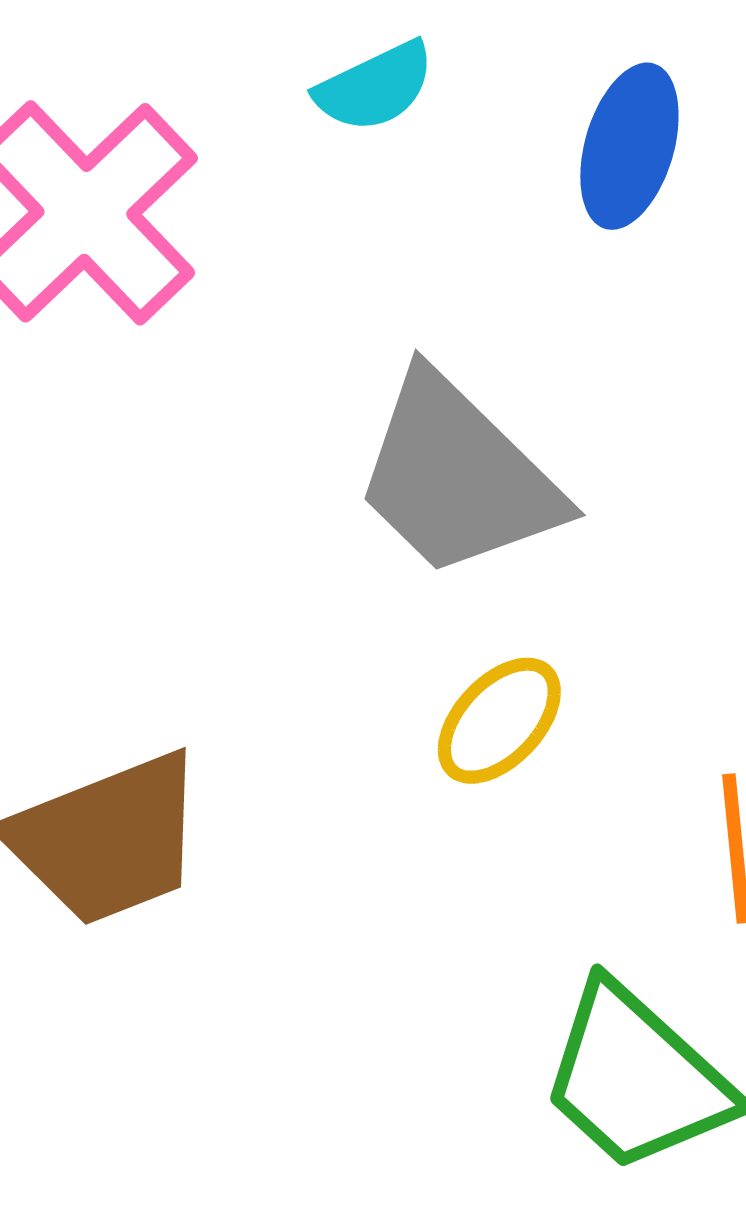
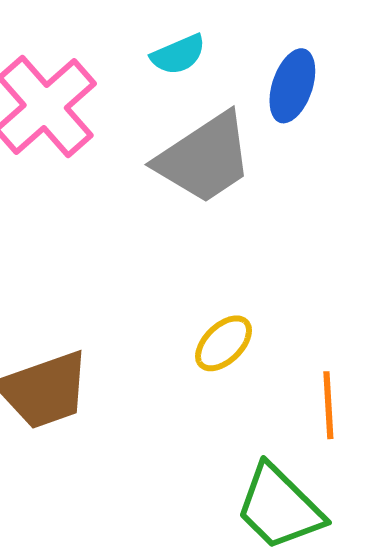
gray trapezoid: (458, 476) -> (205, 158), moved, turned -80

